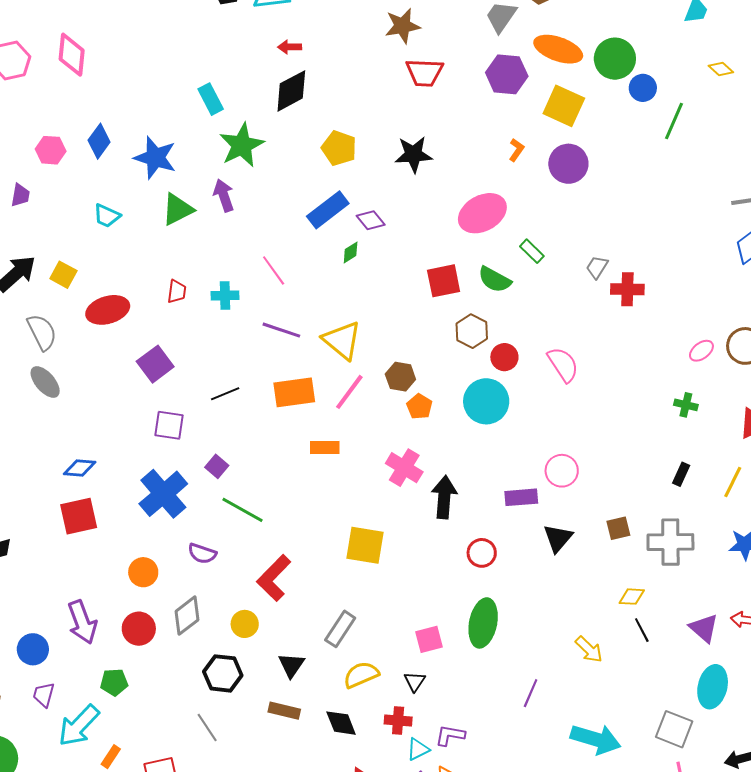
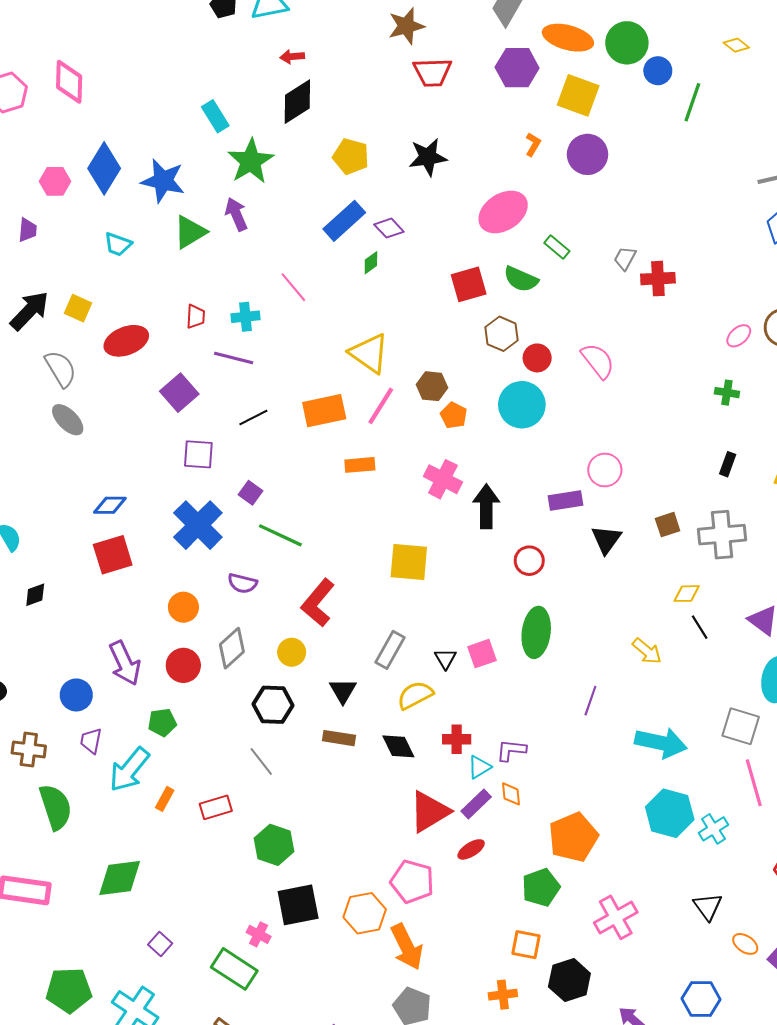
blue diamond: (99, 141) -> (104, 168), size x1.4
purple line: (281, 330) -> (234, 358), moved
black triangle: (415, 681) -> (445, 659), moved

